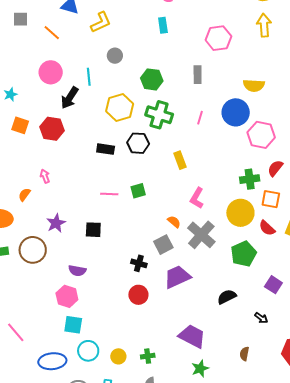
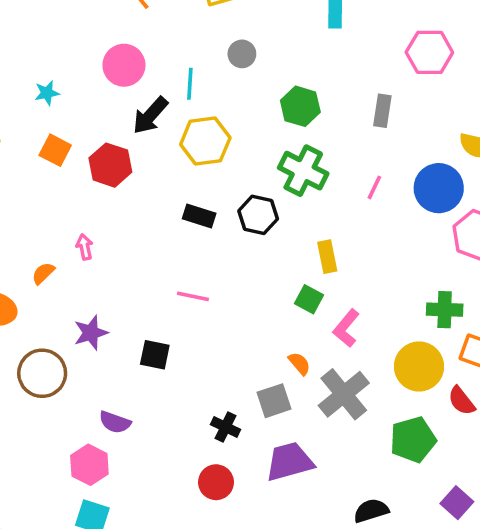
yellow hexagon: (120, 108) -> (205, 141), moved
green square: (138, 191) -> (309, 299), moved, turned 35

